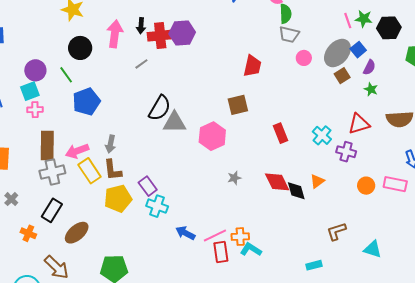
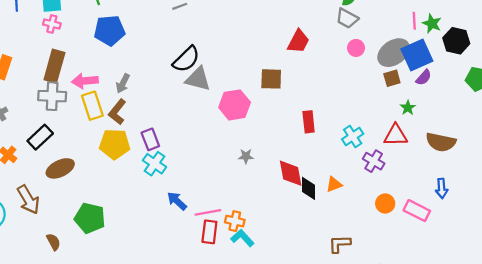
blue square: (358, 50) -> (417, 55), size x1.8
green star: (371, 89) -> (408, 108), moved
brown L-shape: (113, 170) -> (117, 112), turned 30

